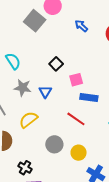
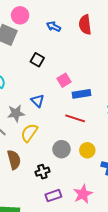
black square: (56, 64) -> (37, 60), moved
gray star: (23, 88) -> (16, 113), moved
black cross: (25, 168) -> (42, 172), moved, turned -32

